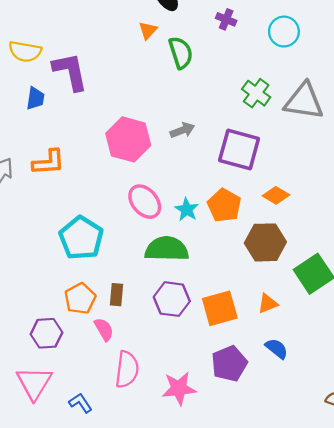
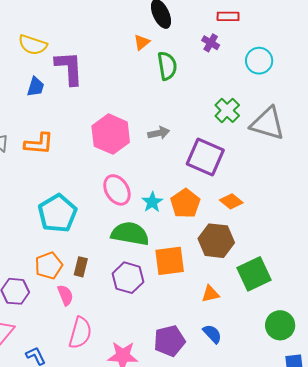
orange square: (220, 308) -> (170, 261), moved

